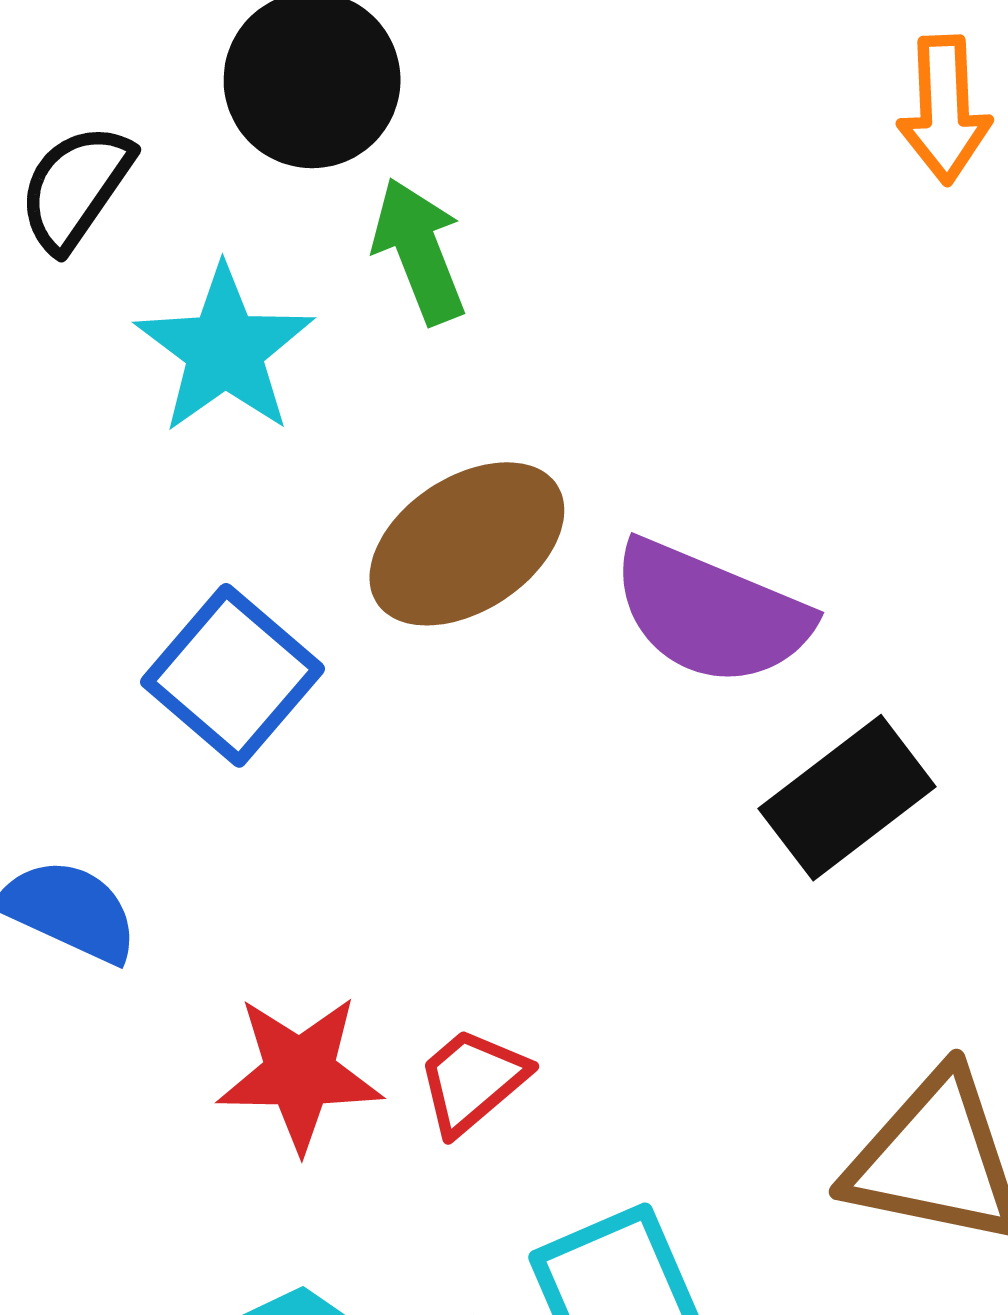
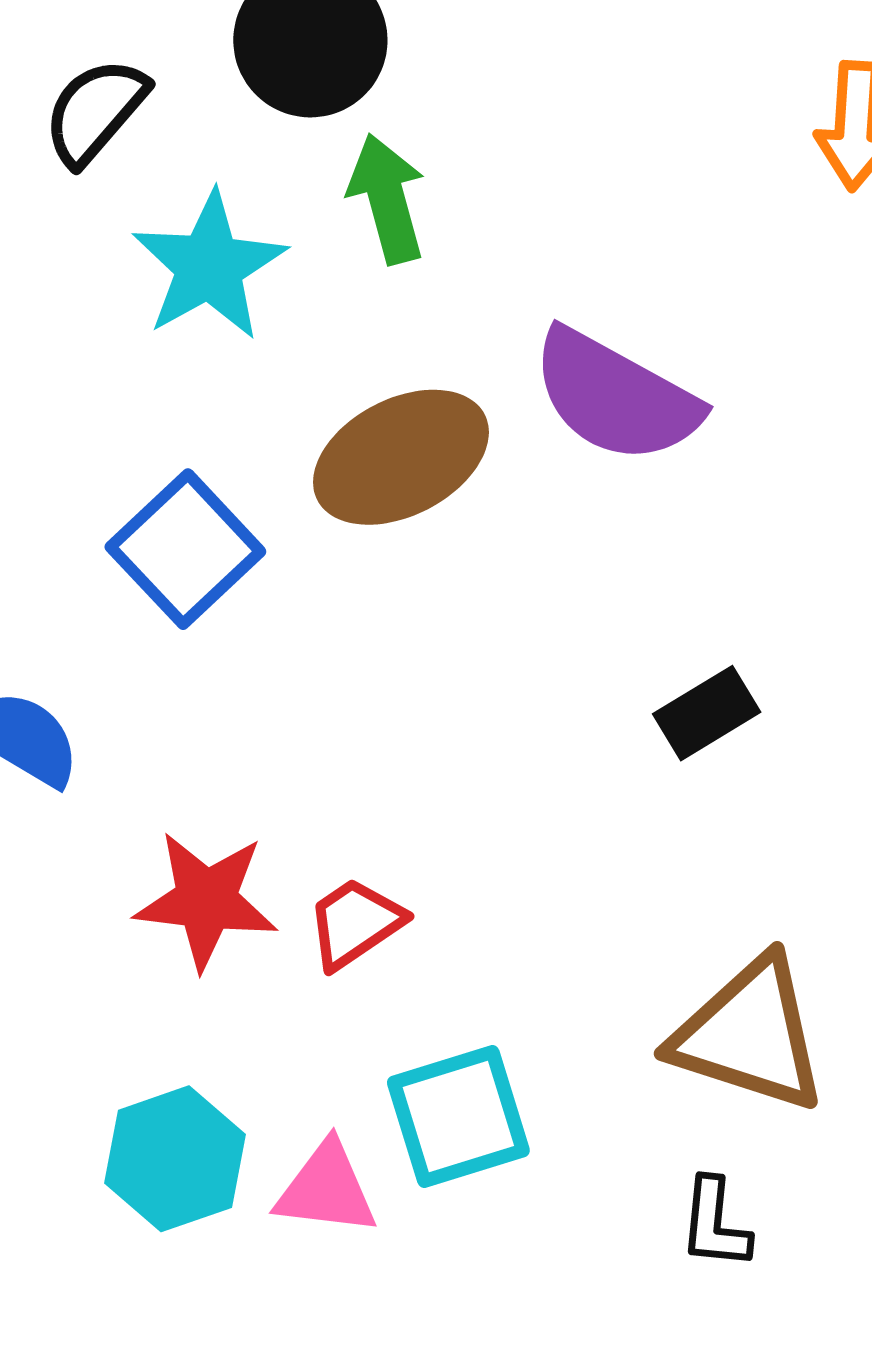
purple semicircle: (711, 613) -> (615, 396), moved
black rectangle: (847, 798) -> (707, 713), size x0.7

